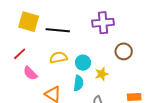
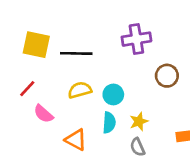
yellow star: (102, 74) -> (139, 121), moved

